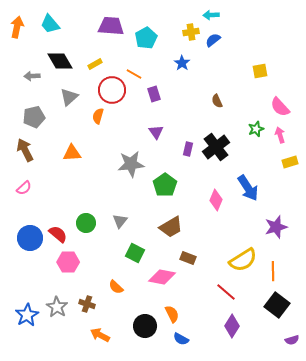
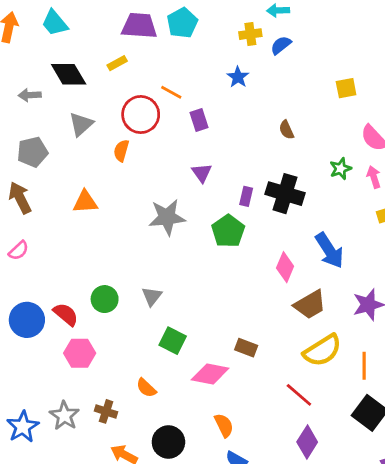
cyan pentagon: (146, 38) -> (182, 23), moved
yellow rectangle: (95, 64) -> (117, 63), moved
black cross: (216, 147) -> (285, 194), turned -36
green pentagon: (165, 185) -> (228, 231), moved
brown trapezoid: (171, 227) -> (310, 305), moved
black circle: (145, 326) -> (168, 442), moved

